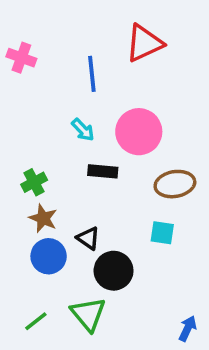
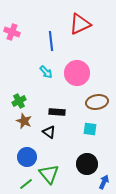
black rectangle: (103, 171) -> (57, 112), moved
blue circle: (49, 256) -> (27, 157), moved
black circle: (114, 271) -> (87, 164), moved
green line: (36, 321) -> (26, 184), moved

